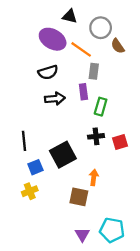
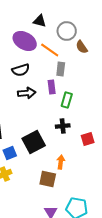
red square: (120, 142) -> (88, 139), moved

